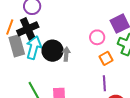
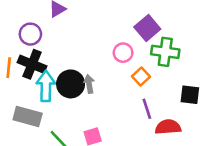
black cross: (28, 29) -> (32, 64), turned -30
gray rectangle: (17, 46) -> (28, 117), moved, turned -45

